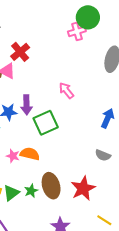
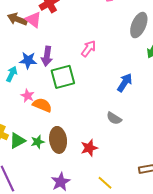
pink arrow: (66, 91) -> (89, 49), turned 66
pink star: (13, 156) -> (28, 96), moved
red star: (83, 188) -> (89, 148), size x0.7

